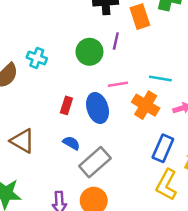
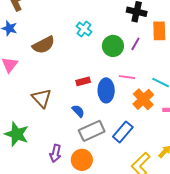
cyan cross: (37, 58) -> (84, 29), moved
red rectangle: (66, 105) -> (83, 81), turned 40
blue rectangle: (163, 148) -> (123, 132), moved

